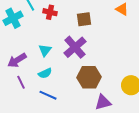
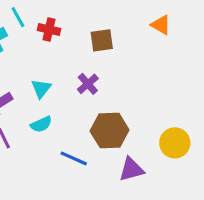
purple cross: (75, 47) -> (88, 84), size x0.6
blue line: (48, 95) -> (74, 158), moved

